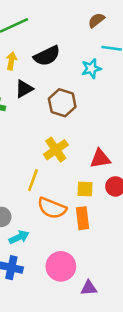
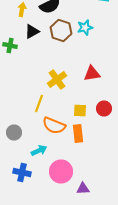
cyan star: (91, 68) -> (85, 28), moved
brown hexagon: (62, 103) -> (61, 30), moved
red triangle: (100, 159) -> (92, 74), moved
cyan arrow: (19, 237) -> (39, 150), moved

